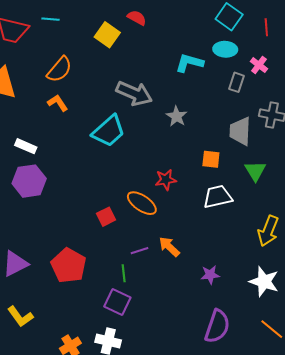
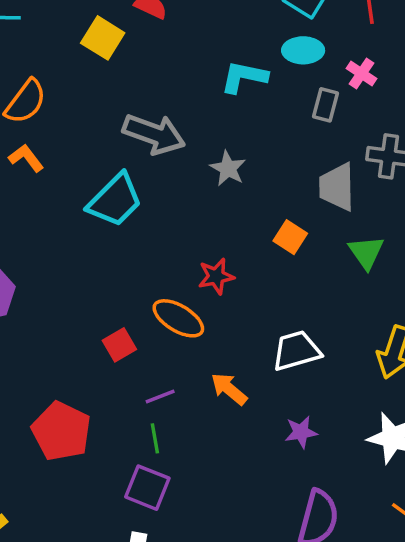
orange square: (211, 159) -> (290, 237), turned 30
white trapezoid: (218, 197) -> (296, 351), moved
purple line: (139, 251) -> (160, 397), moved

